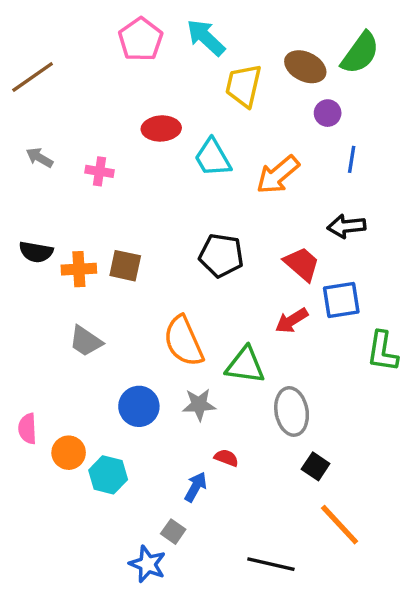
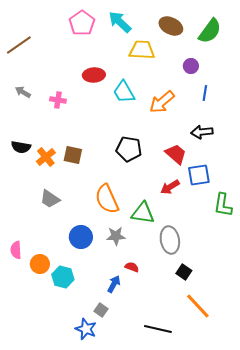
brown ellipse: (305, 67) -> (171, 26), moved
yellow trapezoid: (244, 86) -> (142, 50), turned 80
orange cross: (79, 269) -> (46, 157), turned -36

